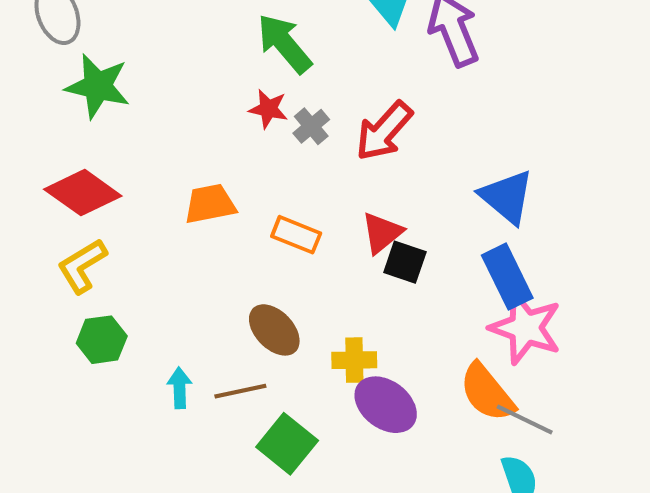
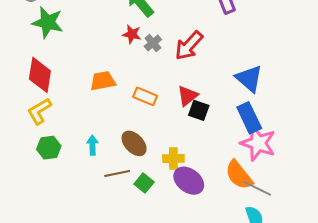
red diamond: (83, 193) -> (40, 75), turned 63
cyan arrow: (180, 388) -> (92, 145), moved
green square: (287, 444) -> (144, 183), moved, size x0.7

